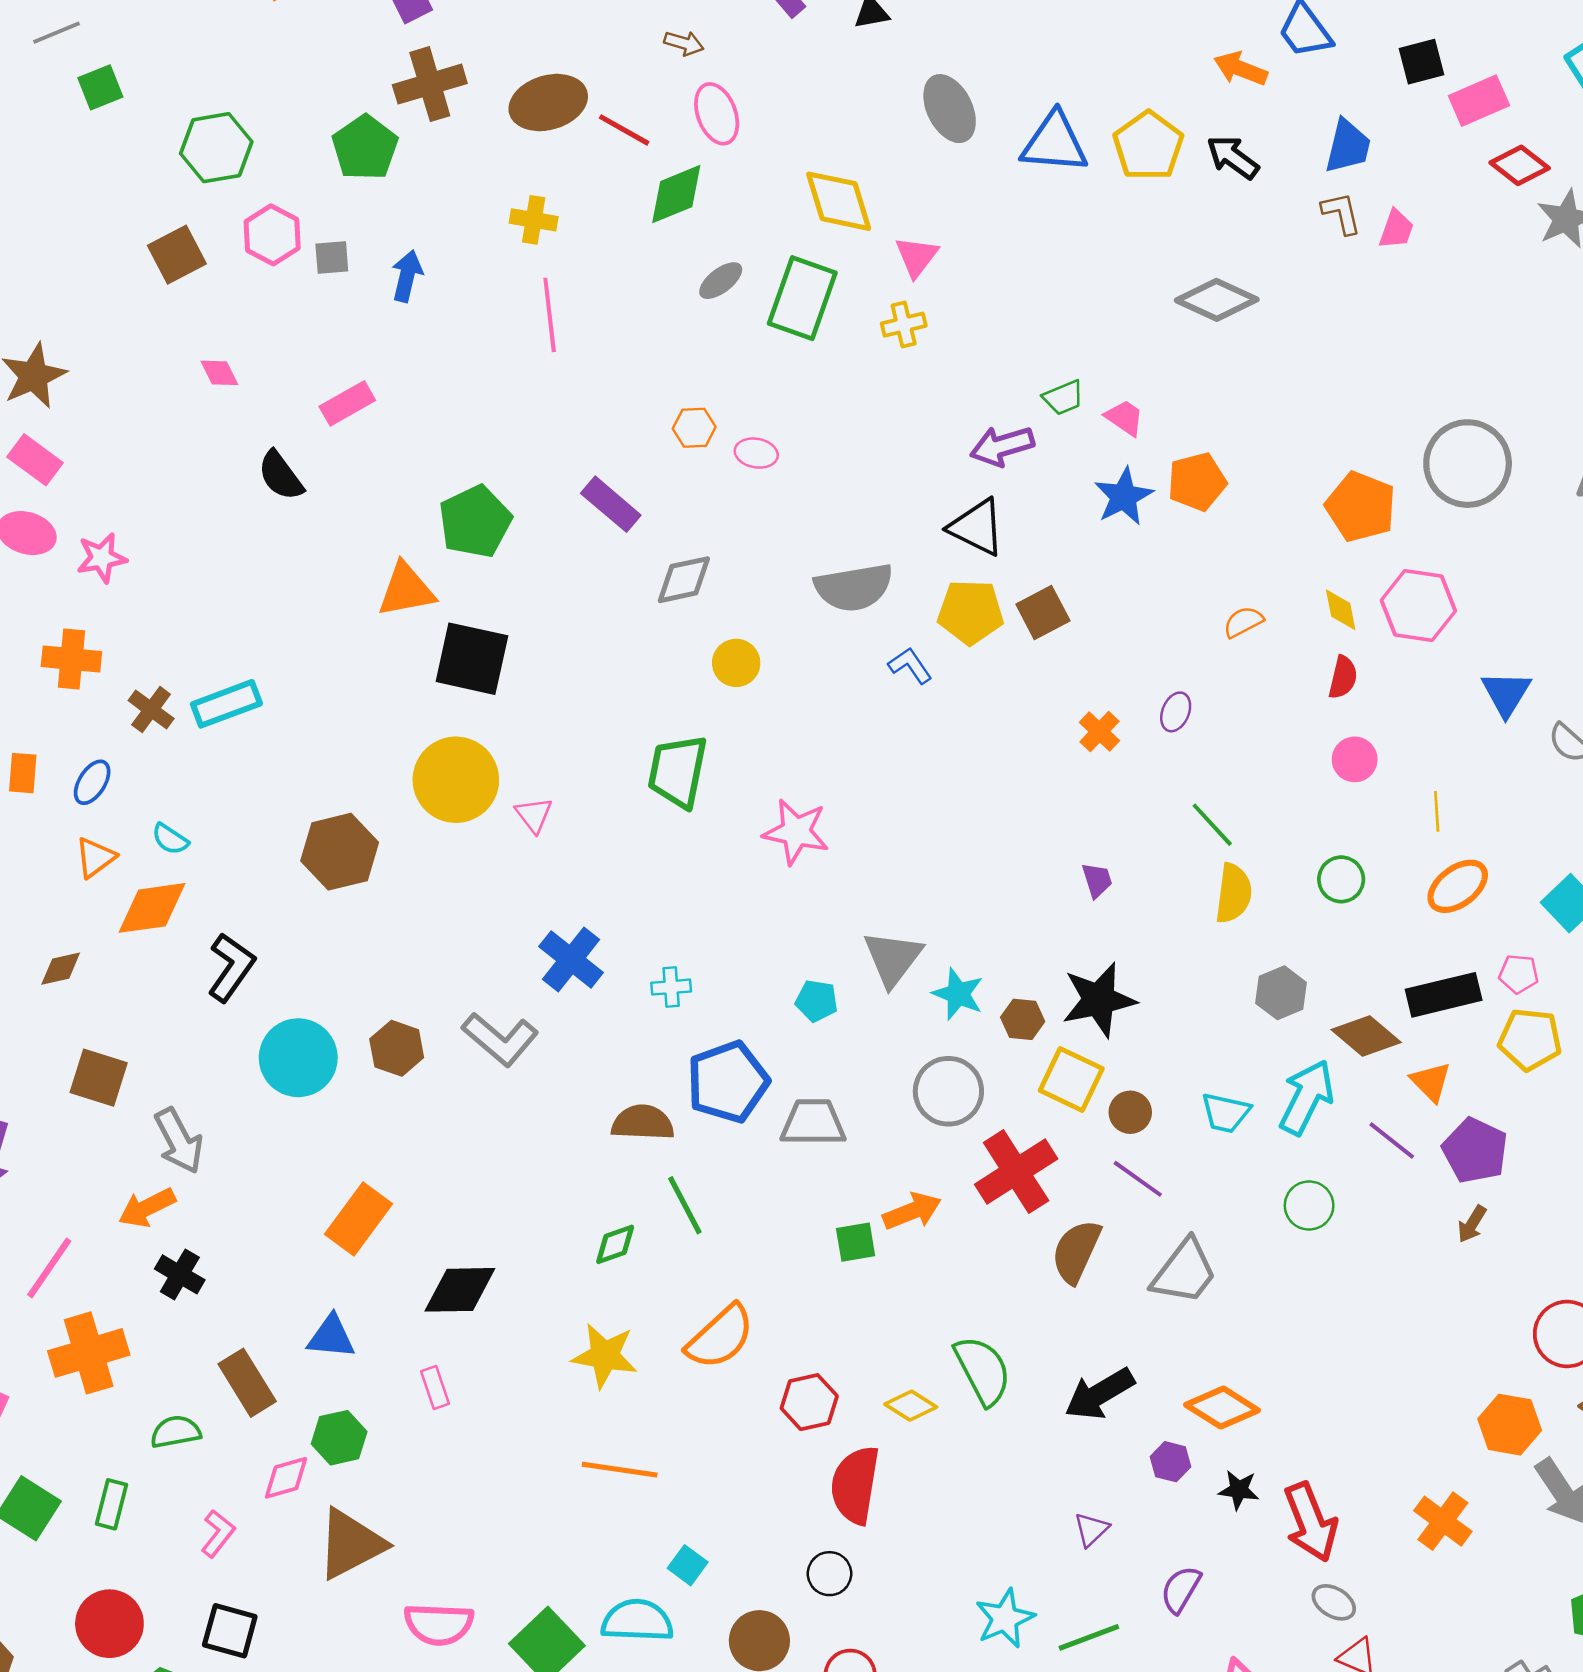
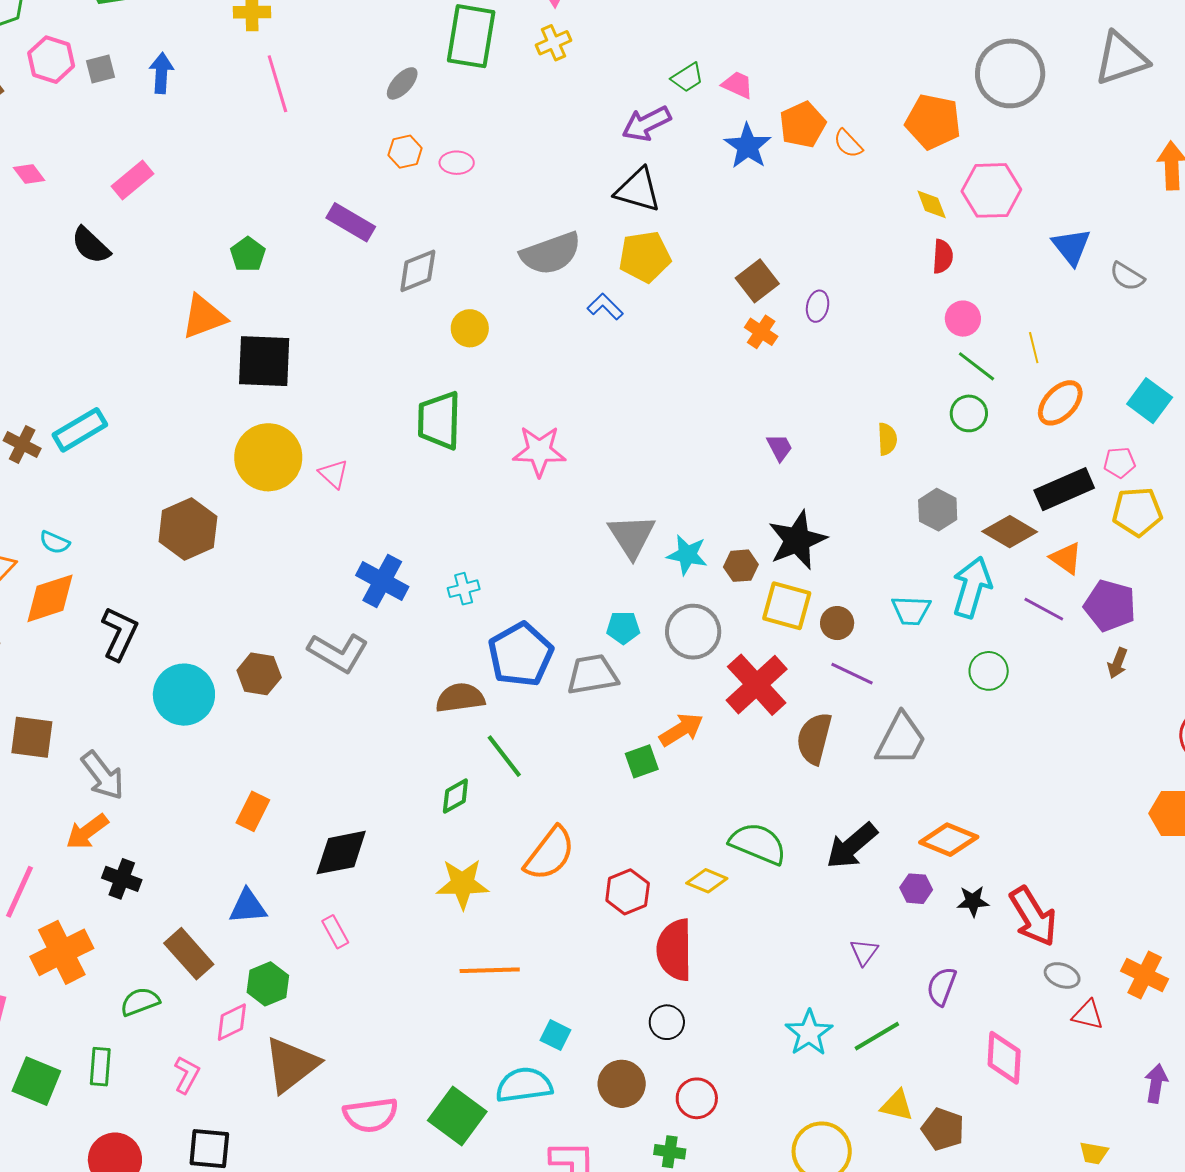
gray ellipse: (721, 281) -> (402, 83), moved
green pentagon: (475, 522) -> (248, 254), size x0.6
brown square: (1043, 612) -> (757, 281), moved
orange semicircle: (1243, 622) -> (848, 144), moved, turned -96
green line: (1212, 825) -> (976, 366), moved
yellow semicircle: (1234, 893) -> (887, 439), size x0.7
cyan pentagon: (816, 1001) -> (623, 628), moved
orange rectangle: (359, 1219) -> (253, 811), size x0.7
green semicircle: (983, 1370) -> (758, 844), turned -30
orange cross: (1443, 1521) -> (1145, 975), moved

